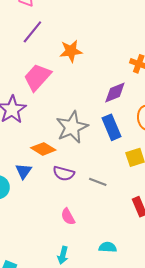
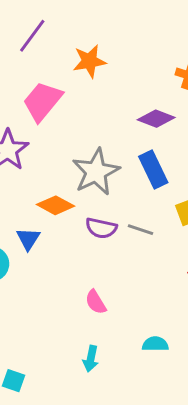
purple diamond: (115, 92) -> (156, 119), turned 45
purple semicircle: (64, 173) -> (101, 228), moved
gray line: (98, 182) -> (141, 230), moved

